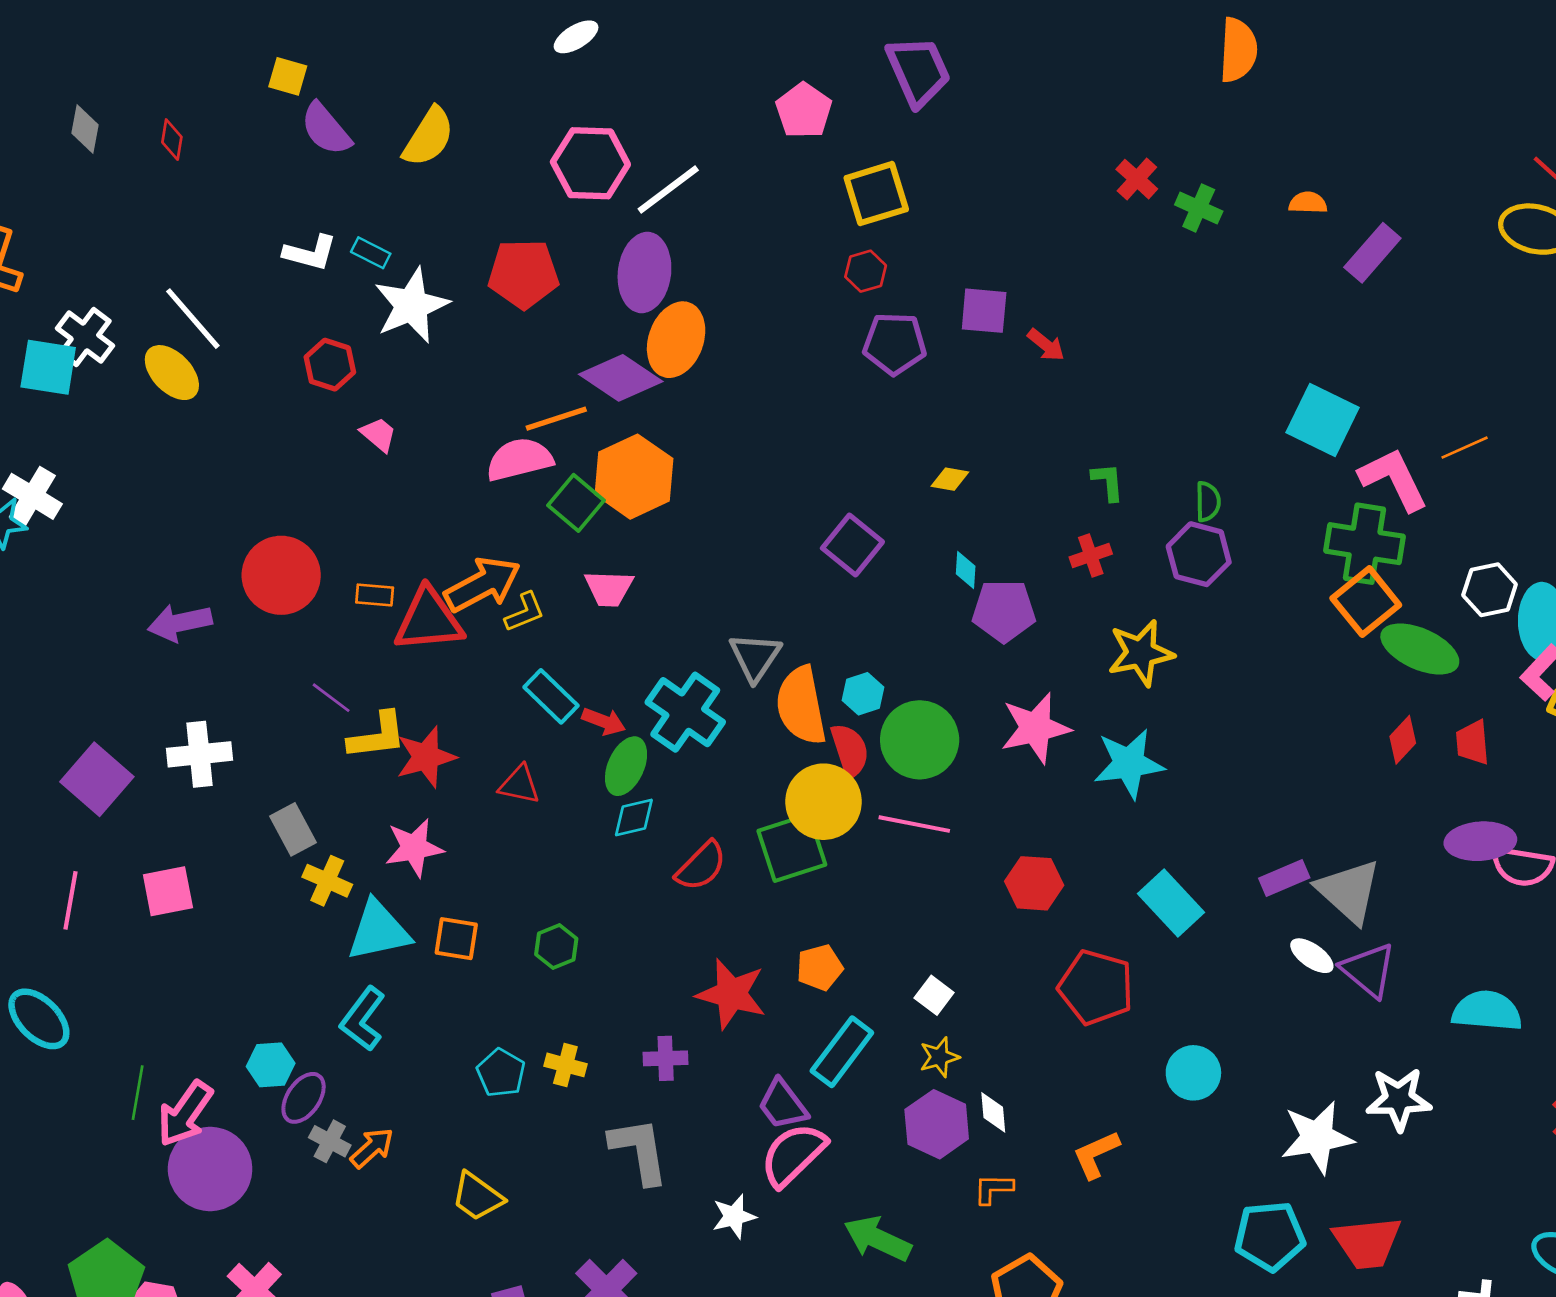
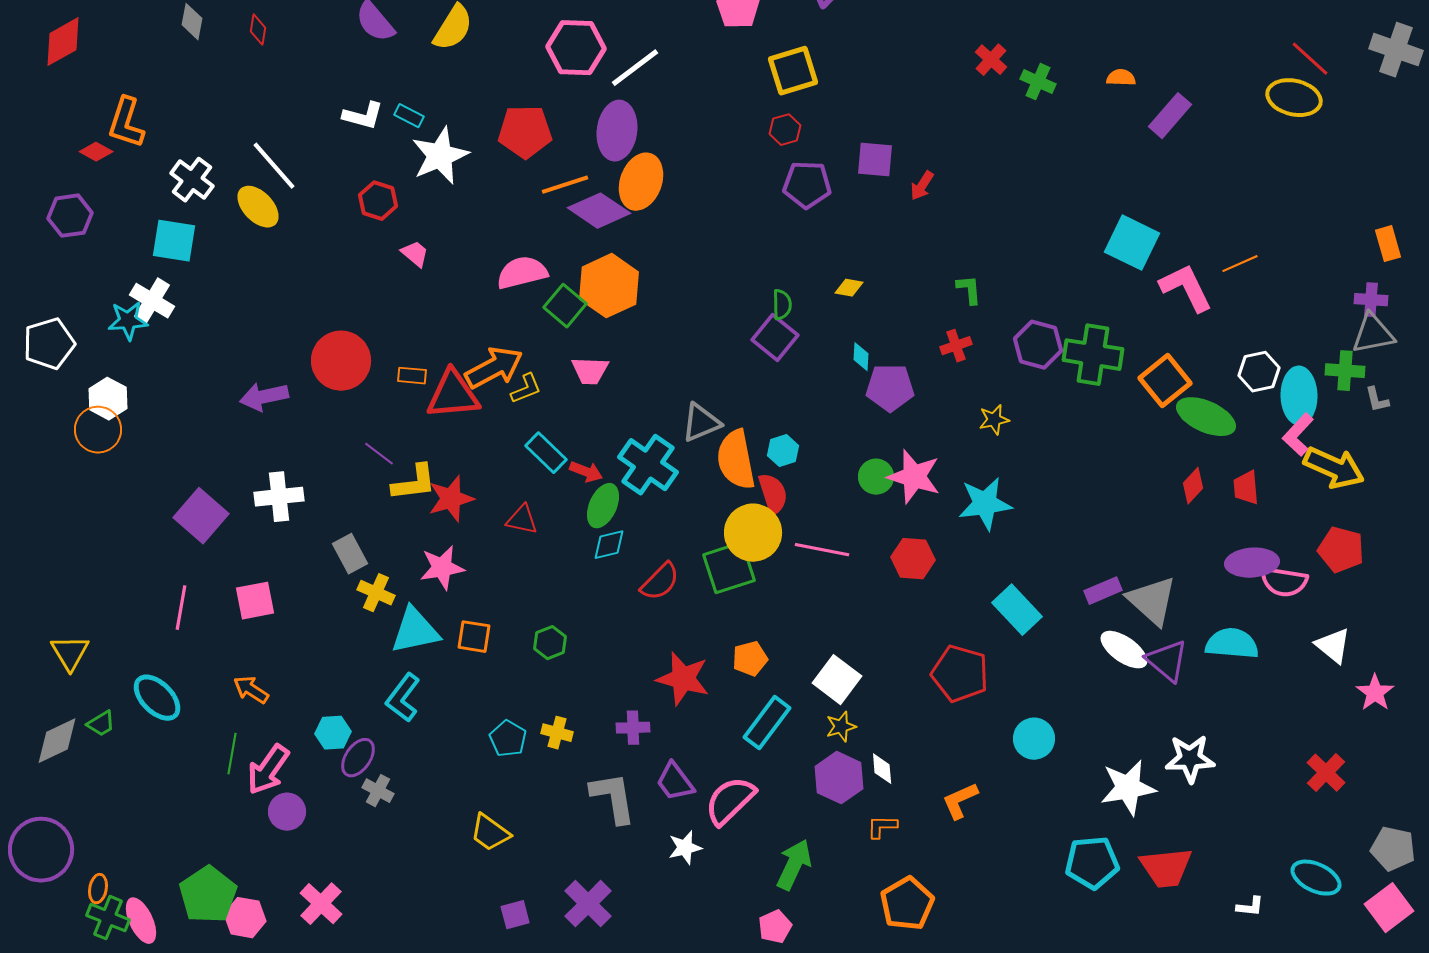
red arrow: (1046, 345) -> (922, 186), turned 84
cyan square: (48, 367) -> (174, 241), moved
orange line: (556, 419) -> (565, 185), moved
green semicircle: (1208, 502) -> (782, 305), moved
green cross: (1365, 544) -> (1093, 355), moved
yellow star: (1141, 653) -> (994, 420), size x0.6
gray triangle: (755, 657) -> (701, 423), turned 33
pink star: (1035, 728) -> (914, 477), turned 30
green circle: (920, 740) -> (876, 477), moved, size x0.6
red hexagon: (1034, 883) -> (913, 559), moved
white ellipse: (1312, 956) -> (1124, 650), size x1.4
white square: (934, 995) -> (837, 680), size x1.6
cyan semicircle: (1487, 1011) -> (1232, 644), moved
purple trapezoid: (783, 1104) -> (675, 782), moved
orange arrow: (372, 1148) -> (251, 690), moved, turned -105
purple circle: (210, 1169) -> (287, 812), size x0.6
green arrow: (877, 1239) -> (794, 865), turned 90

